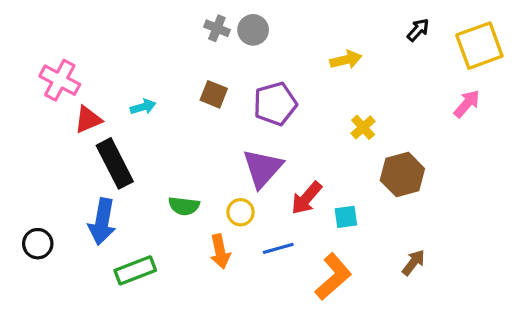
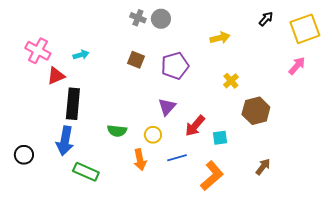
cyan arrow: (143, 107) -> (81, 55), moved
black rectangle: (115, 163) -> (73, 104), turned 32
purple triangle: (263, 168) -> (167, 107), size x0.7
green rectangle: (135, 270) -> (86, 172), turned 45

